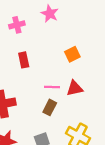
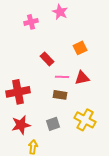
red rectangle: (24, 60) -> (47, 59), moved, turned -32
brown rectangle: (50, 107) -> (60, 95), turned 72

